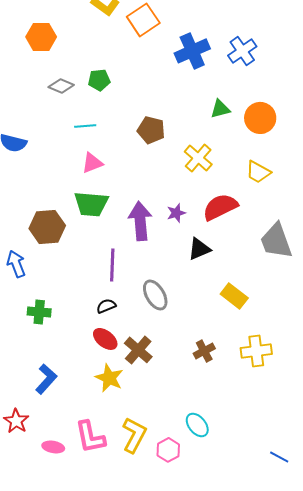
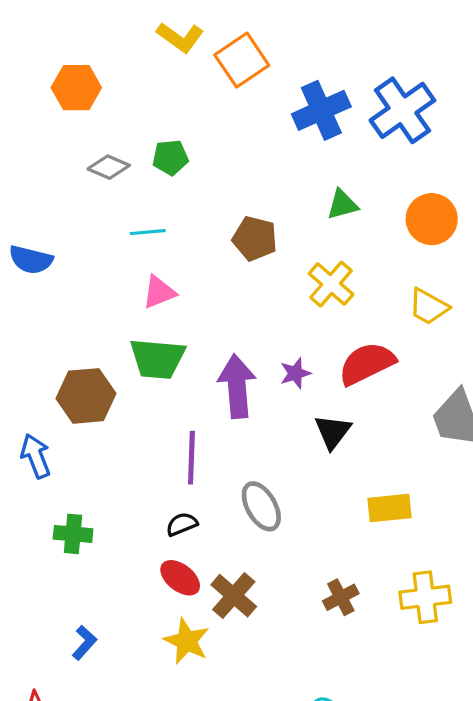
blue cross: (242, 51) -> (402, 110), size x1.4
green triangle: (220, 109) -> (342, 204), moved
black triangle: (199, 249) -> (333, 432), turned -30
yellow rectangle: (234, 296) -> (389, 508), turned -44
blue L-shape: (46, 379) -> (84, 643), size x0.7

